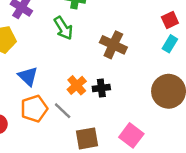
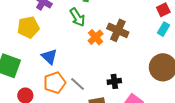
orange cross: (77, 85) -> (96, 37), moved
black cross: (101, 88) -> (114, 81), moved

